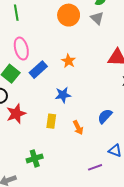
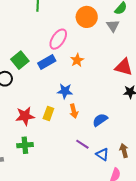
pink ellipse: (21, 49) -> (58, 39), moved, turned 35
red star: (16, 114) -> (25, 116), moved
orange arrow: (78, 128) -> (74, 111), moved
purple line: (95, 167) -> (82, 144), moved, turned 40

